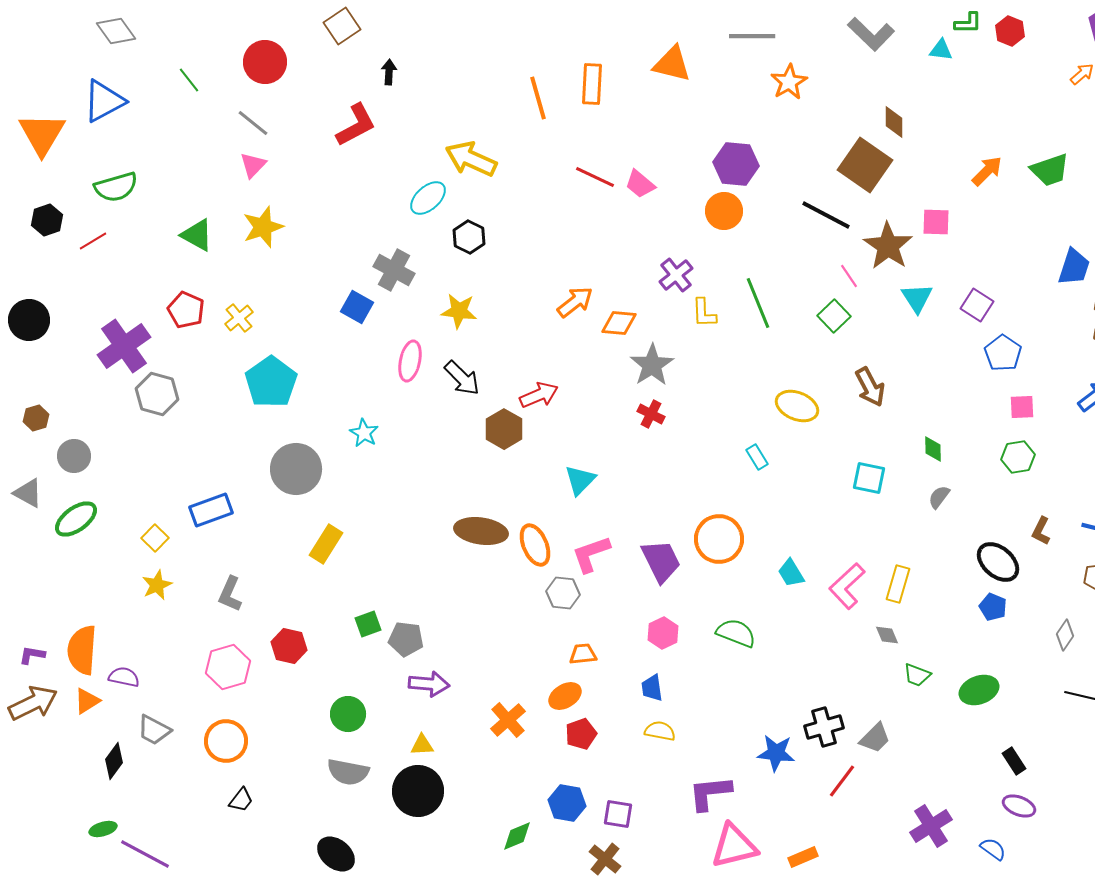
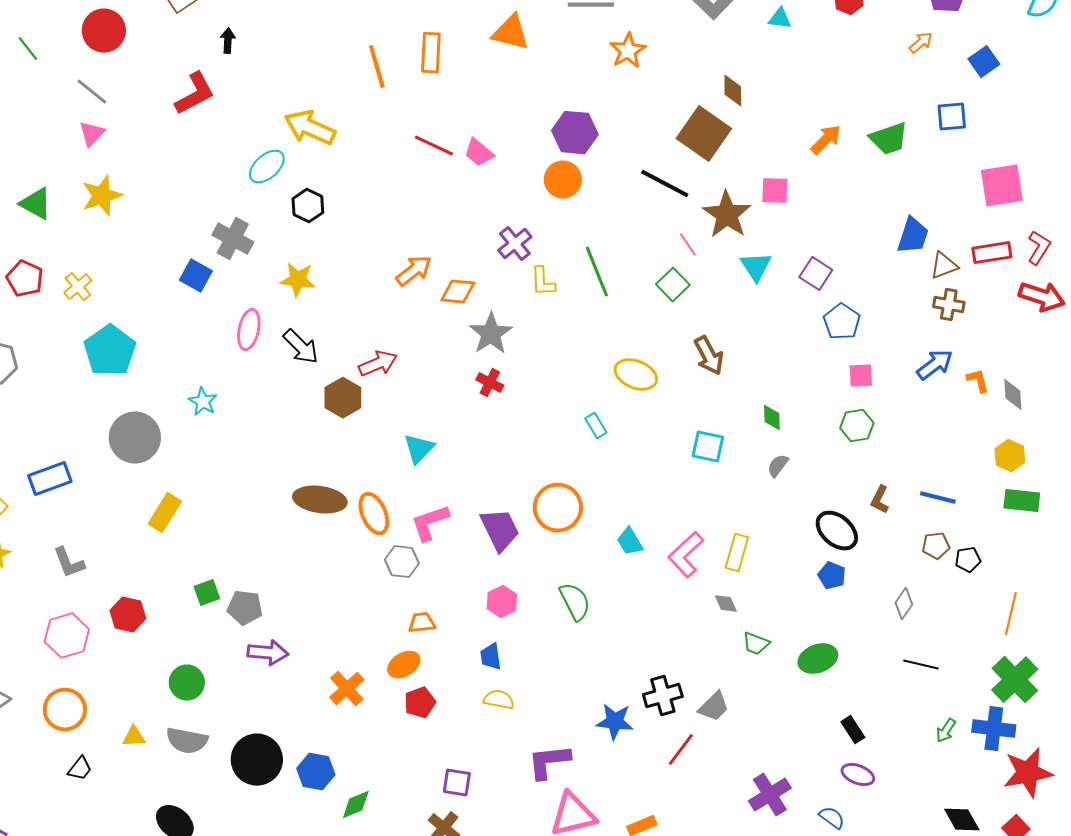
gray L-shape: (230, 594) -> (69, 563), turned -45
green semicircle: (736, 633) -> (575, 602), turned 42
yellow triangle: (422, 745) -> (134, 737), moved
blue hexagon: (567, 803) -> (316, 772), moved

